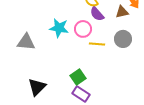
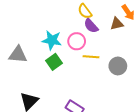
gray circle: (123, 39) -> (118, 66), moved
green square: (78, 77) -> (54, 62), moved

